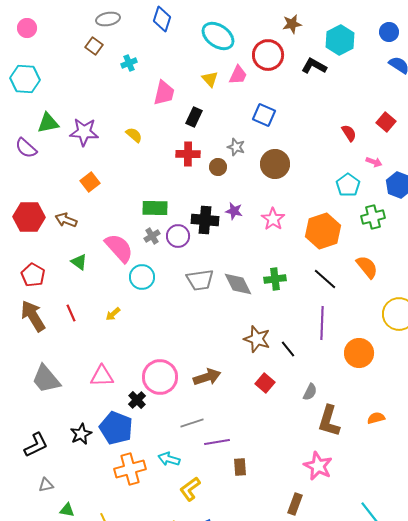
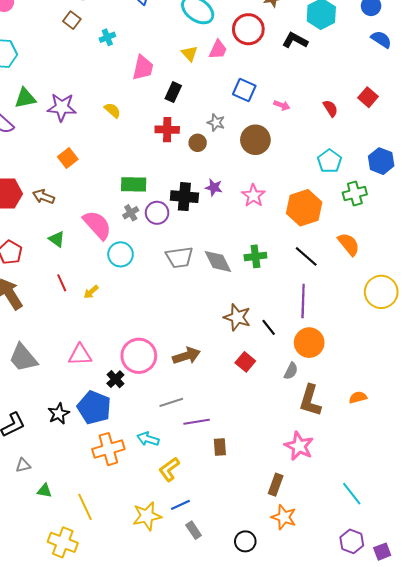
pink arrow: (374, 162) -> (282, 105), moved
red line: (71, 313) -> (62, 283), moved
orange circle: (359, 353) -> (309, 343), moved

